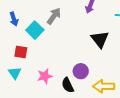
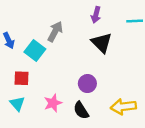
black triangle: (100, 39) -> (102, 43), moved
purple circle: (81, 71) -> (87, 84), moved

